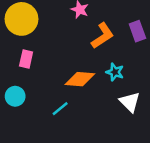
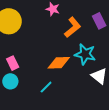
pink rectangle: (26, 59) -> (13, 63), moved, turned -32
cyan star: (115, 72) -> (85, 54), size x1.5

